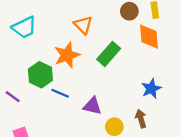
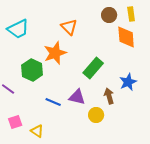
green rectangle: (109, 54) -> (93, 68), moved
blue line: (60, 93) -> (53, 102), moved
brown arrow: (141, 119) -> (109, 96), moved

